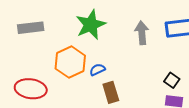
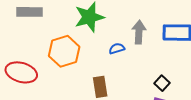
blue semicircle: (97, 70) -> (117, 49), moved

